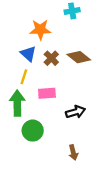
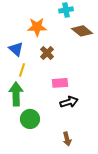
blue triangle: (28, 54) -> (16, 49), moved
brown diamond: (79, 57) -> (82, 31), moved
pink rectangle: (47, 93) -> (60, 83), moved

